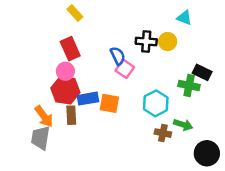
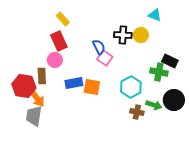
yellow rectangle: (75, 13) -> (63, 19), moved
red hexagon: (65, 90) -> (24, 86), moved
brown rectangle: (71, 115) -> (42, 76), moved
black circle: (207, 153) -> (174, 100), moved

